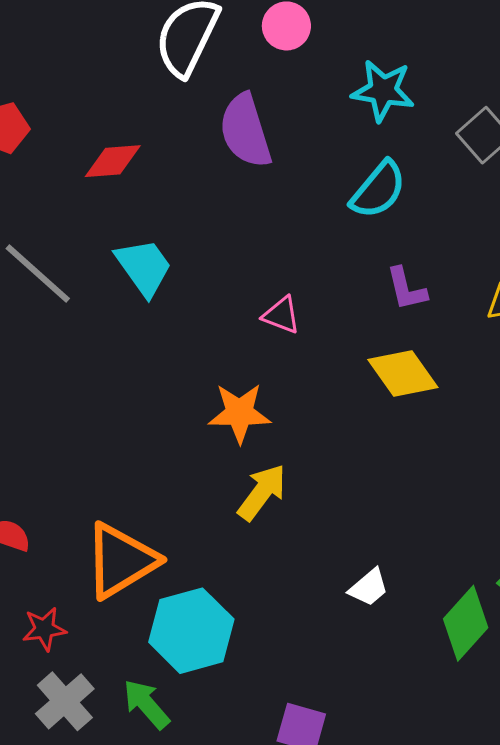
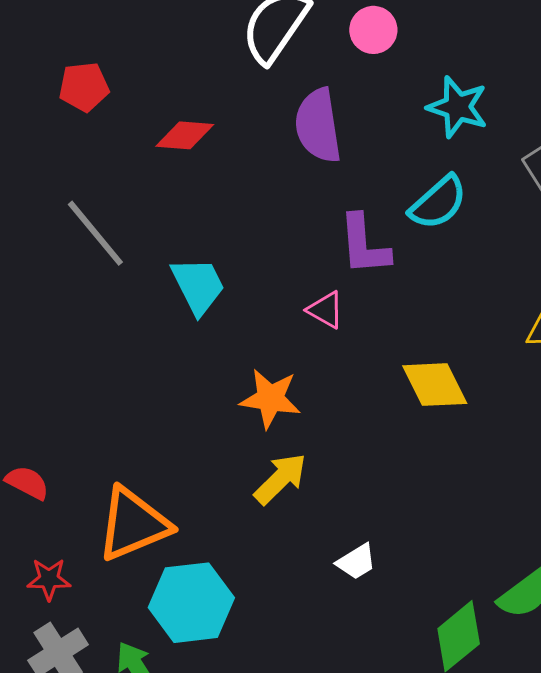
cyan trapezoid: (144, 267) -> (198, 286), moved
purple L-shape: (406, 289) -> (364, 245), moved, size x1.4
white trapezoid: (369, 587) -> (356, 562), moved

